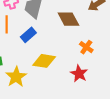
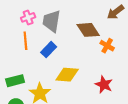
orange cross: (86, 47) -> (107, 46), moved

